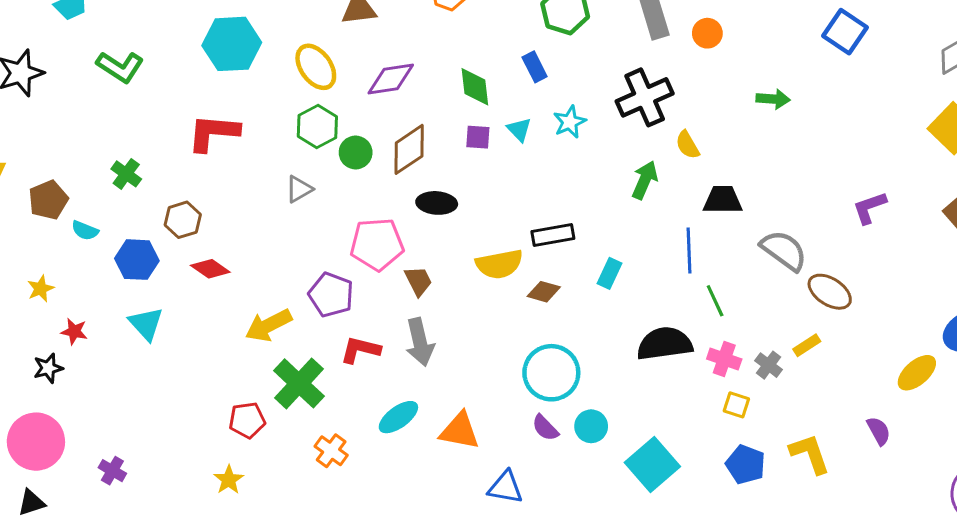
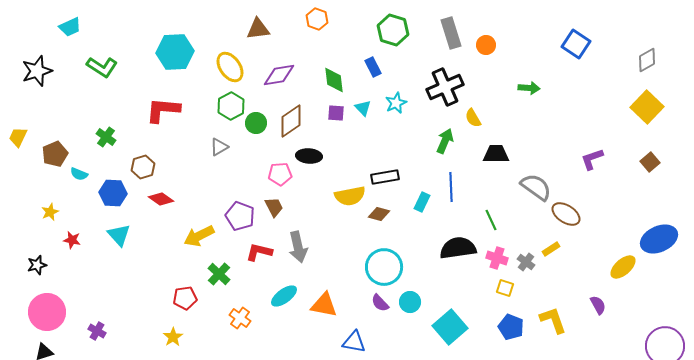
pink pentagon: (377, 244) -> (280, 174), moved, size x0.7
blue line: (689, 250) -> (451, 187), moved
brown trapezoid: (418, 281) -> (274, 207), moved
black star: (48, 368) -> (37, 265), moved
green cross: (299, 383) -> (219, 274), size x0.7

